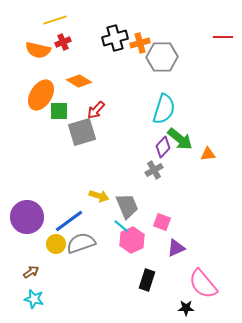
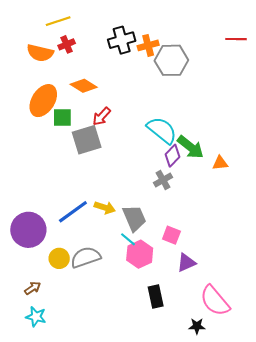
cyan semicircle: (164, 109) -> (162, 130), moved, turned -68
blue line: (69, 221) -> (73, 212), moved
black rectangle: (147, 280) -> (156, 297), turned -30

